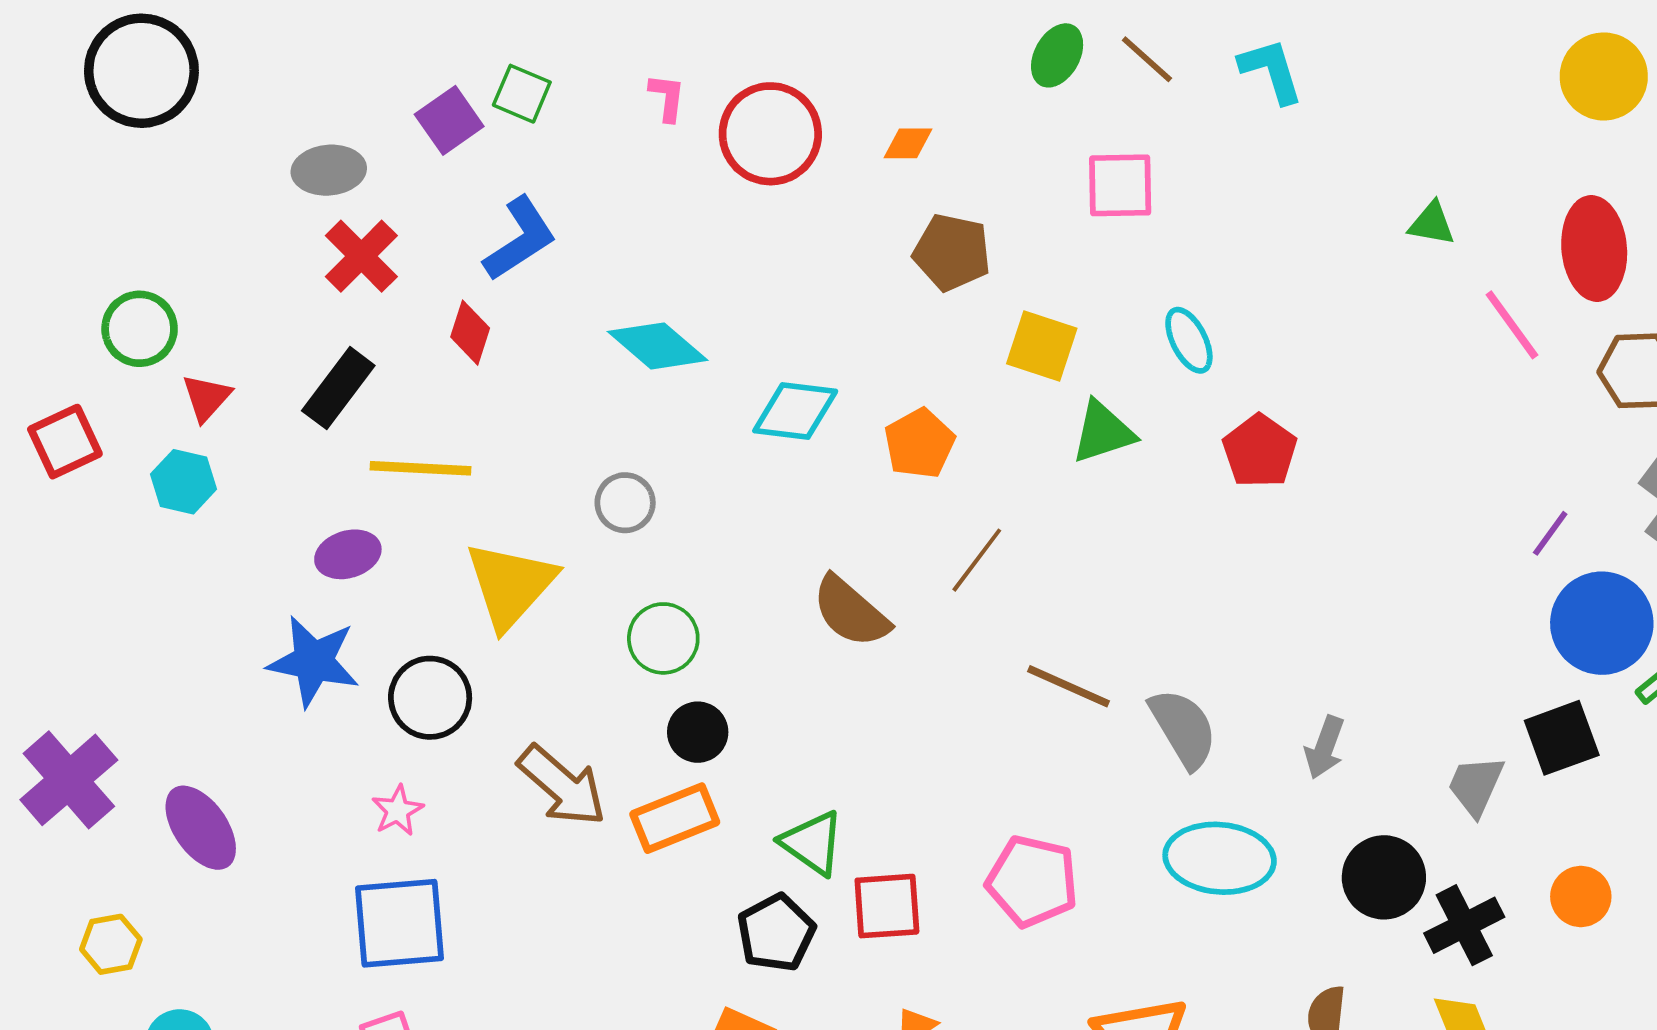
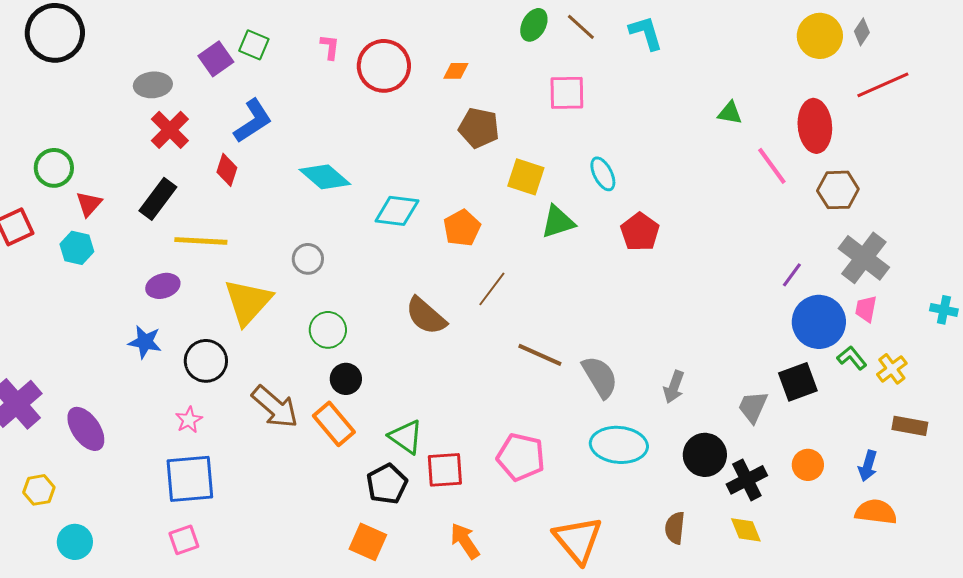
blue star: (313, 661) -> (145, 342), size x0.7
orange rectangle: (675, 818) -> (334, 424), turned 72

